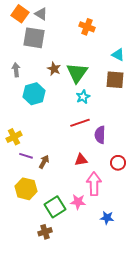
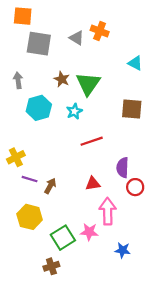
orange square: (20, 14) -> (23, 16), turned -30
gray triangle: (41, 14) -> (77, 38), moved
brown square: (115, 80) -> (132, 109), moved
cyan star: (83, 97) -> (74, 111), moved
purple semicircle: (100, 135) -> (123, 168), moved

